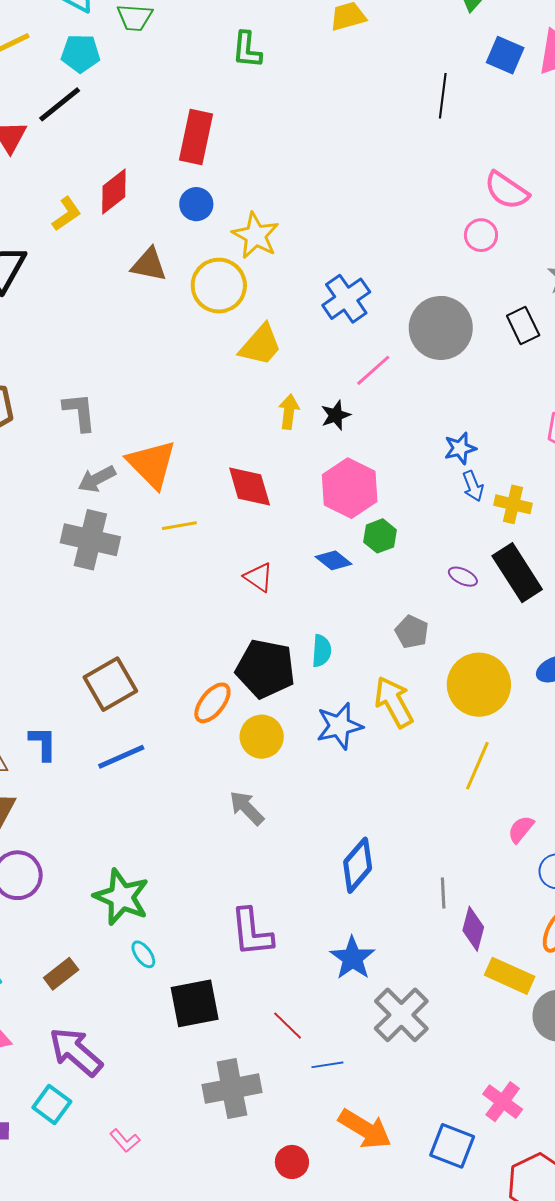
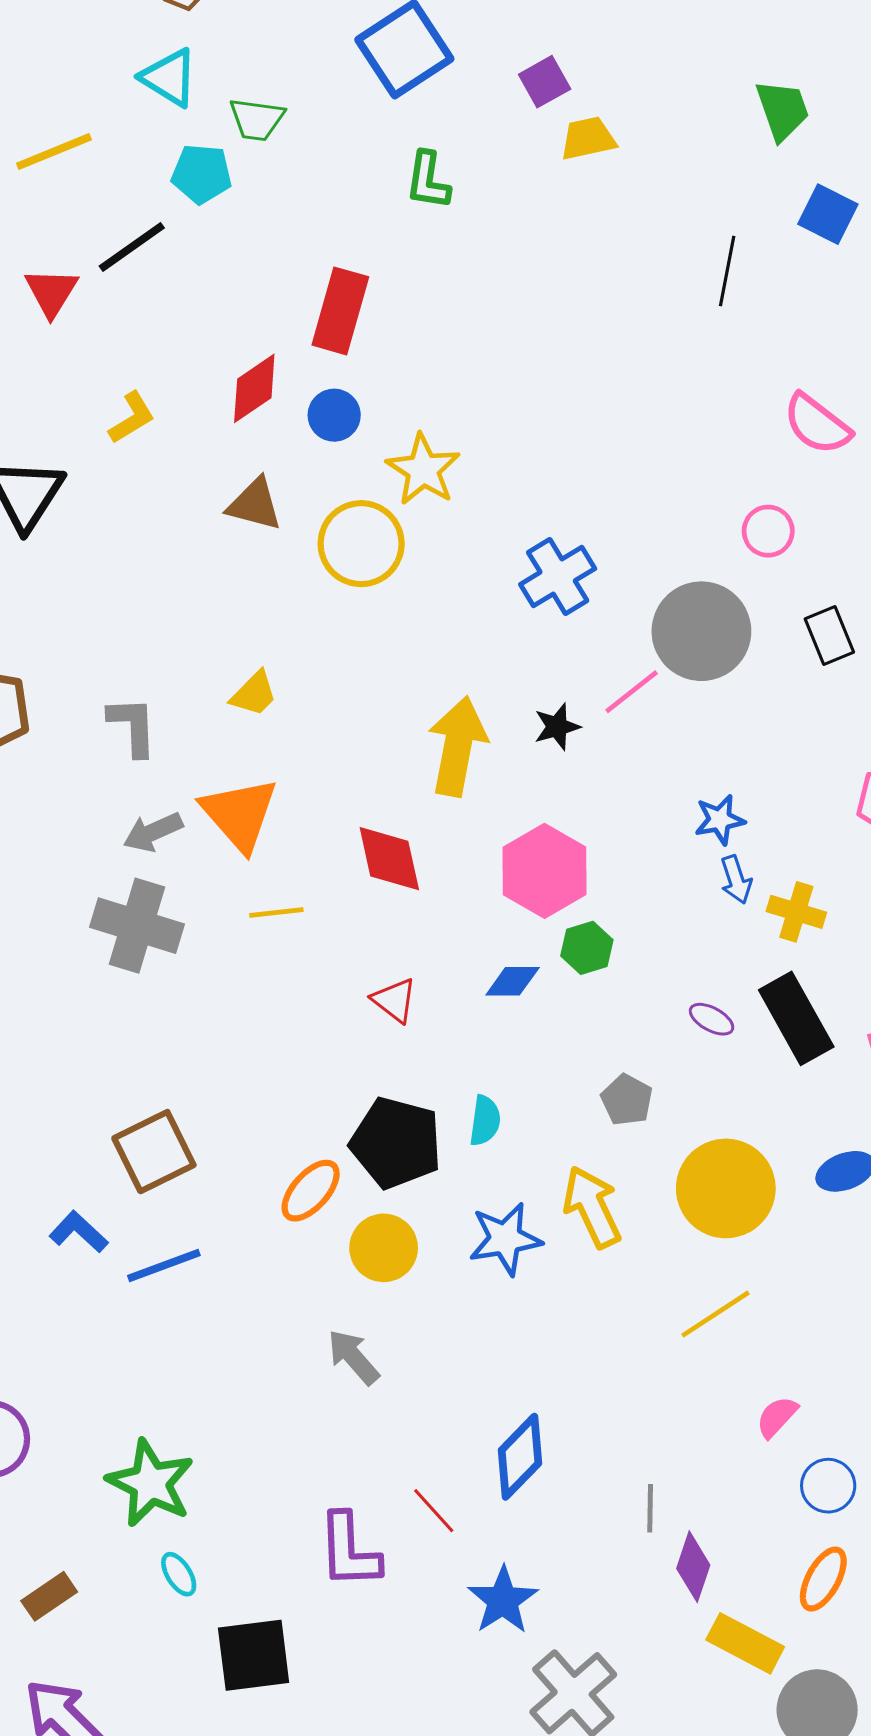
cyan pentagon: (81, 53) -> (202, 174), moved
red diamond: (114, 192) -> (254, 388), moved
pink circle: (481, 235) -> (768, 531), moved
yellow trapezoid: (261, 345) -> (254, 694), moved, size x0.7
pink line: (373, 370) -> (632, 692), moved
yellow arrow: (289, 412) -> (458, 746), size x1.8
black star: (336, 415) -> (557, 727), moved
blue diamond: (334, 560) -> (512, 981), turned -42
blue L-shape: (43, 743) -> (79, 1232), moved, turned -51
yellow line: (477, 766) -> (716, 1314), turned 30
red line: (288, 1026) -> (434, 1511), moved

